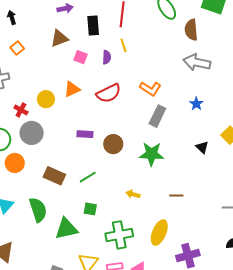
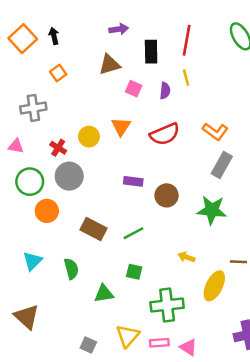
orange triangle: (72, 89) -> (121, 127), turned -36
green semicircle: (38, 210) -> (71, 269), size x0.7
green triangle: (66, 229) -> (104, 294), size x0.7
yellow ellipse: (159, 233) -> (214, 286), moved

